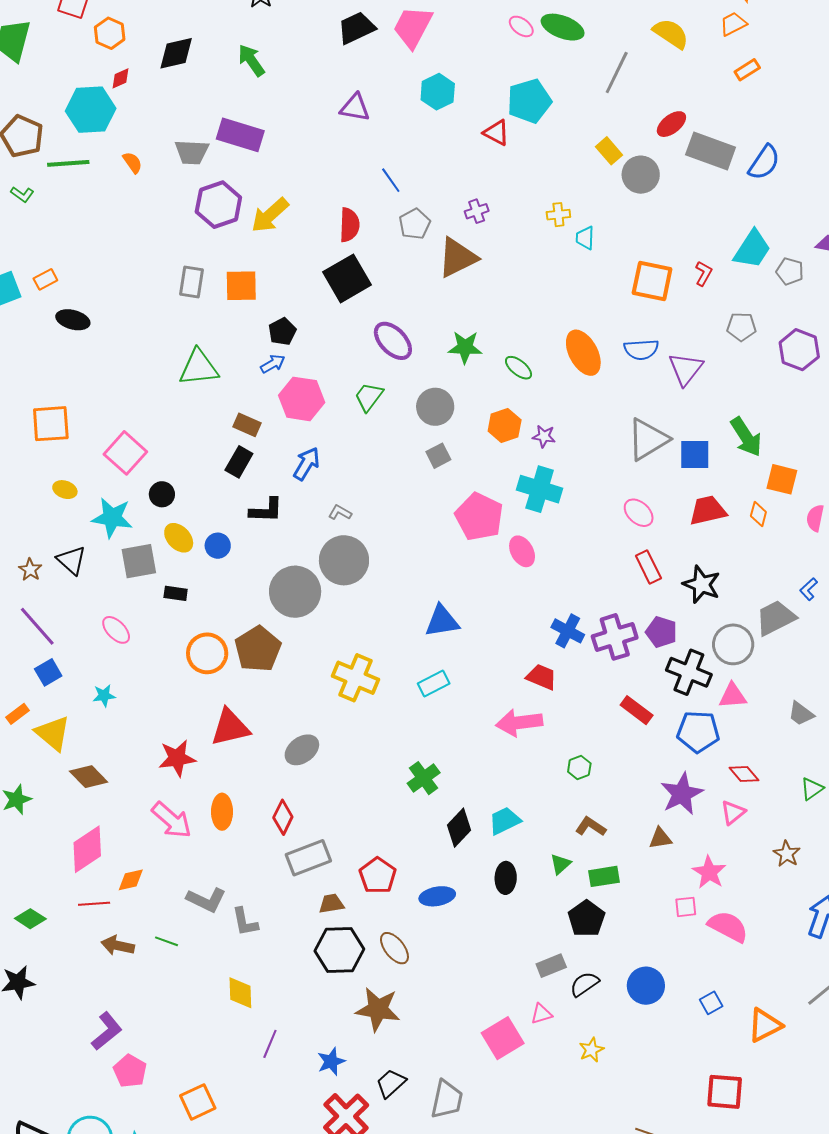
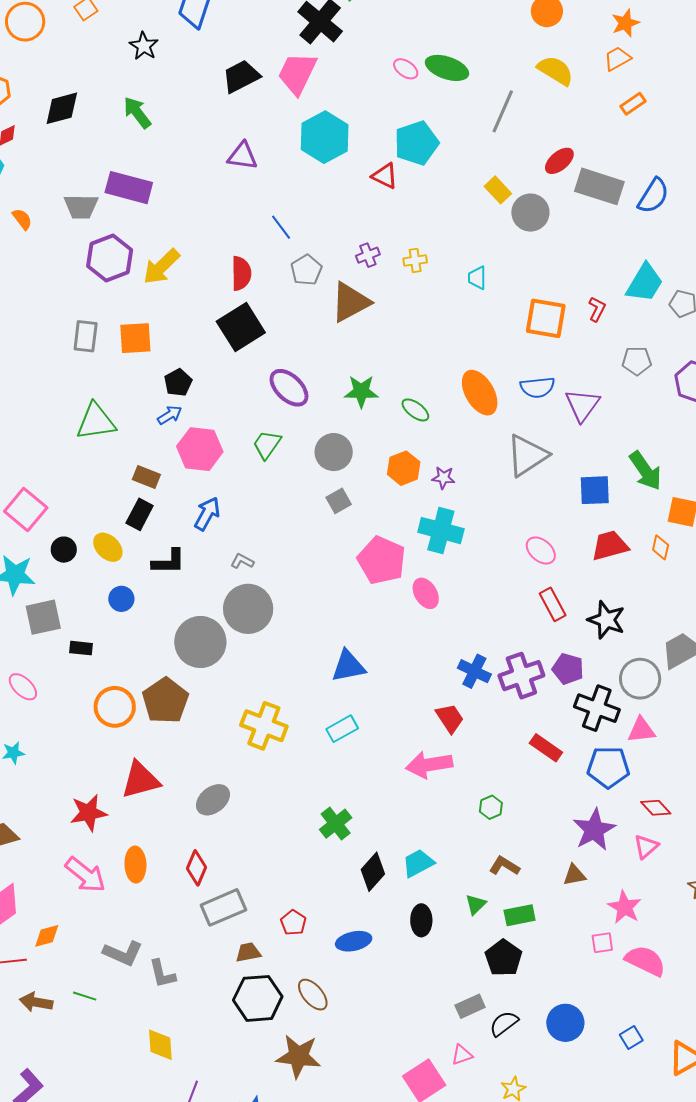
cyan hexagon: (438, 92) -> (325, 137), size x1.4
yellow cross: (558, 215) -> (415, 260), moved
gray triangle: (648, 439) -> (527, 455), moved
yellow ellipse: (179, 538) -> (108, 547), moved
red trapezoid: (542, 677) -> (450, 718), turned 36
red pentagon: (378, 876) -> (293, 923), size x0.7

